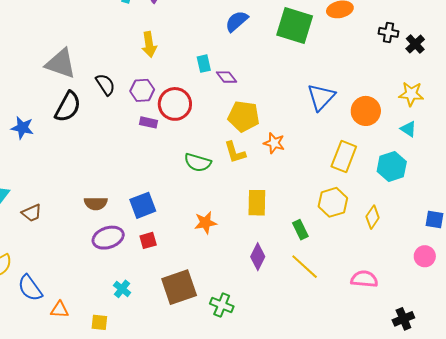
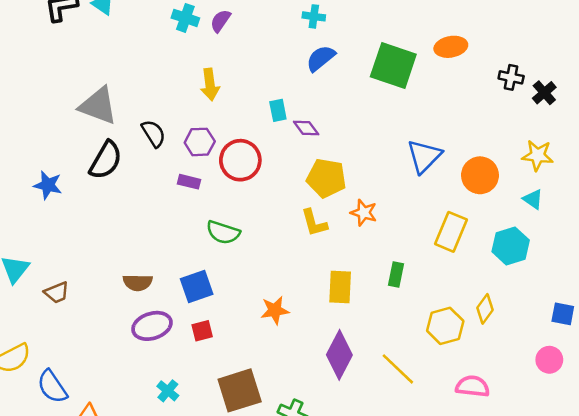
purple rectangle: (149, 122) -> (189, 182), moved
green semicircle: (198, 162) -> (223, 232), moved
yellow hexagon: (333, 202) -> (445, 326), moved
green rectangle: (300, 230) -> (396, 275), moved, turned 36
purple diamond: (258, 257) -> (339, 355), size x1.4

